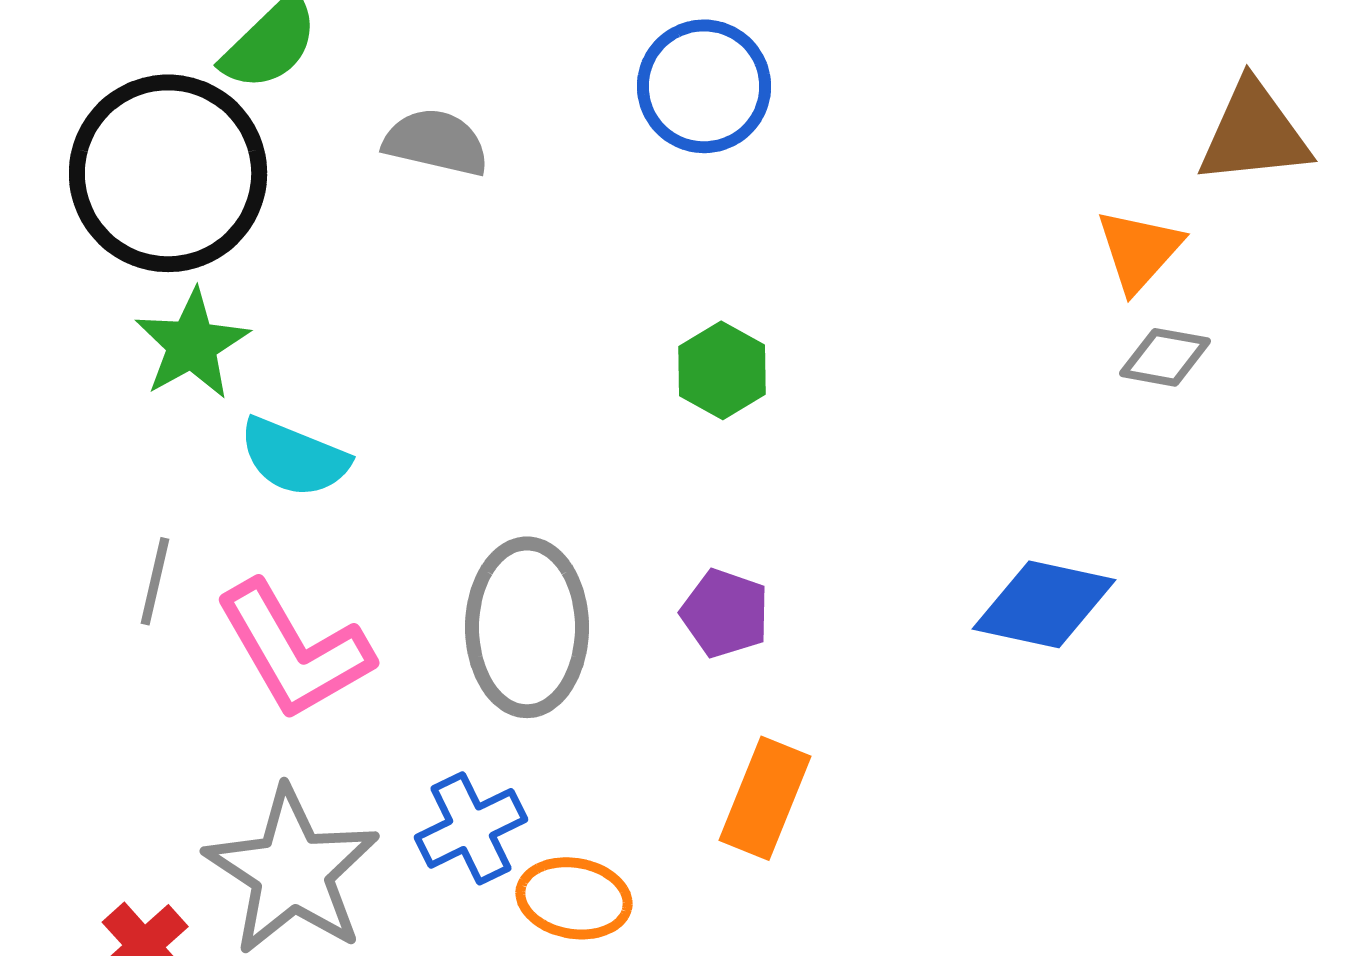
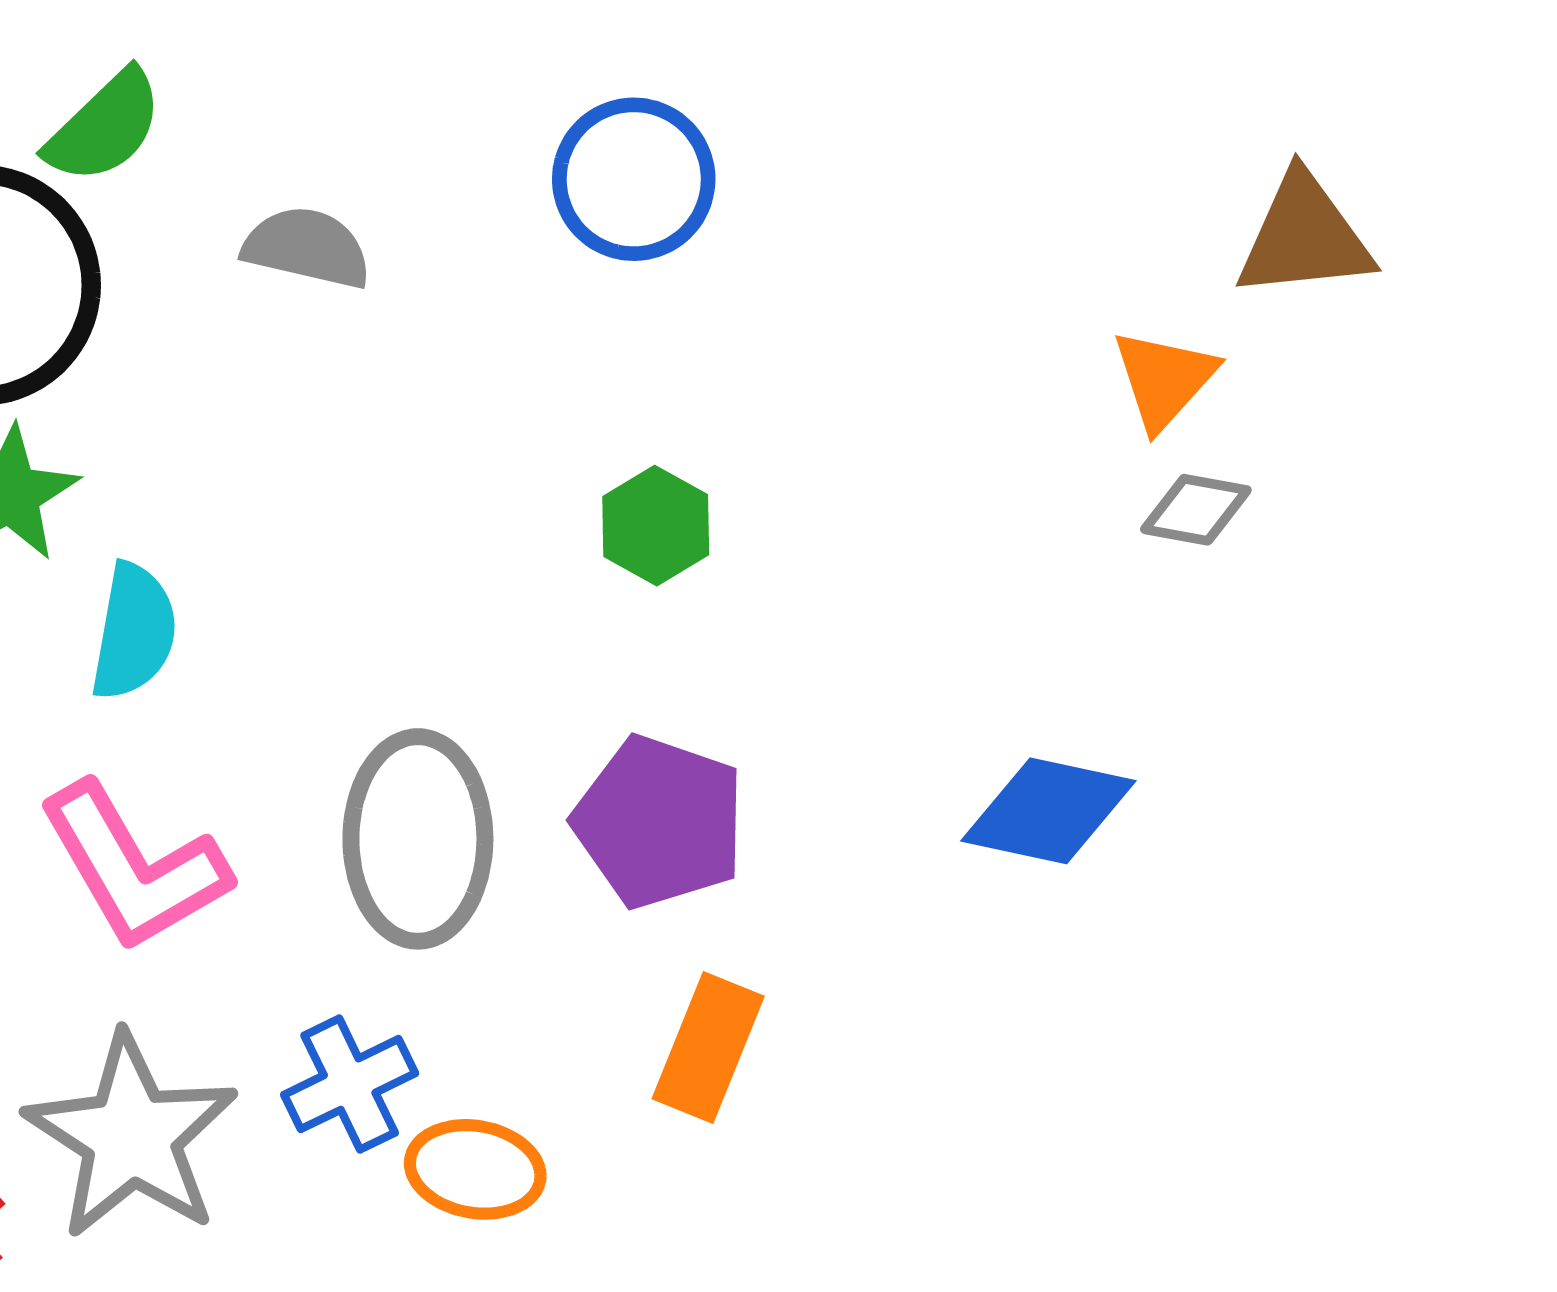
cyan semicircle: (294, 457) -> (134, 632), turned -102
purple pentagon: (725, 613) -> (659, 822), size x1.6

